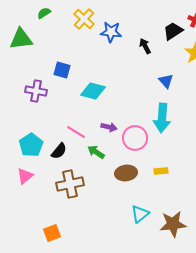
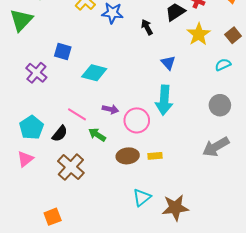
green triangle: (21, 39) -> (21, 20), turned -40
purple cross: (36, 91) -> (36, 73), turned 30
yellow rectangle: (161, 171) -> (155, 156), moved
brown cross: (70, 184) -> (71, 167), turned -36

